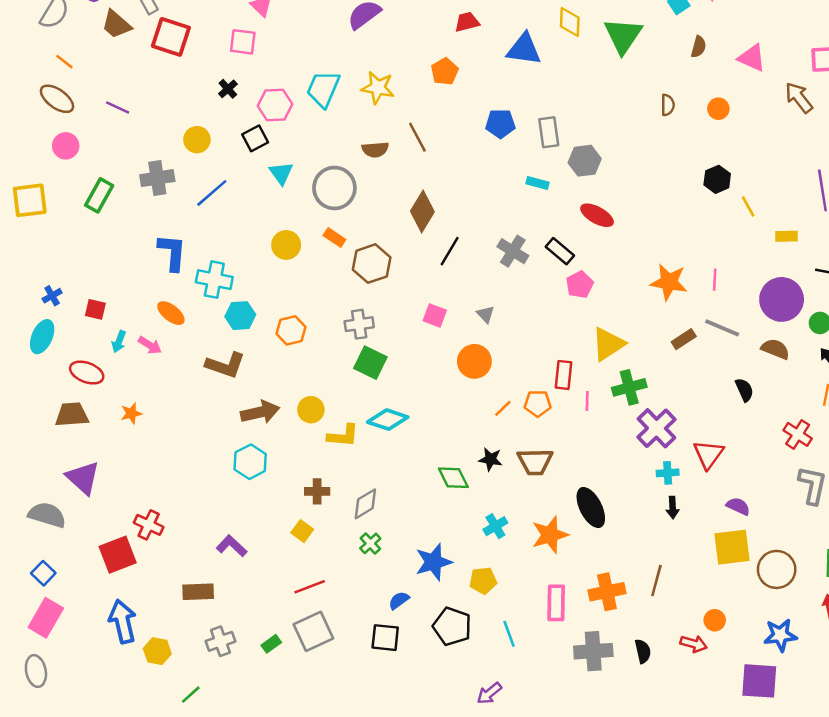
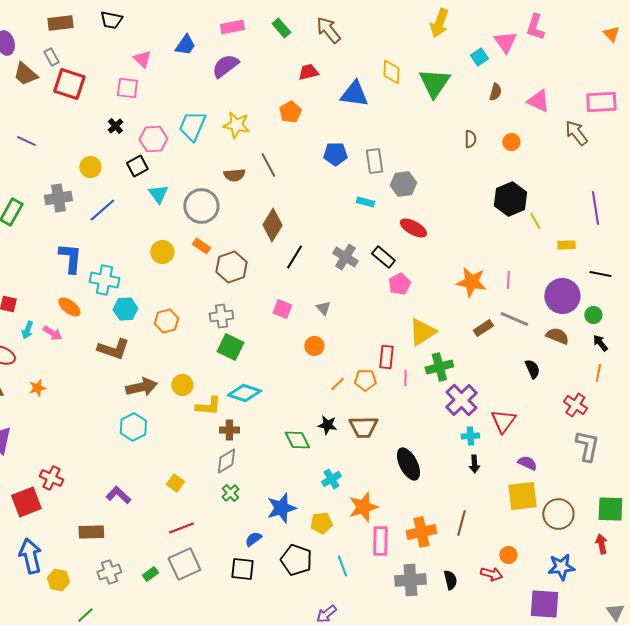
black hexagon: (717, 179) -> (510, 199), size x1.5
orange circle: (474, 361) -> (314, 346), size x0.7
brown cross: (317, 491) -> (229, 430), moved
orange star: (550, 535) -> (363, 507), moved

